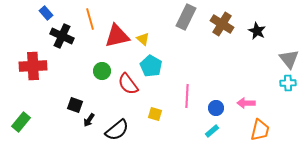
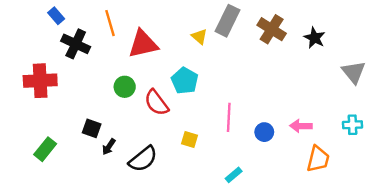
yellow triangle: (143, 39) -> (199, 37), moved
cyan cross: (288, 83) -> (352, 125), moved
green rectangle: (21, 122) -> (45, 149), moved
cyan rectangle: (212, 131) -> (234, 175), moved

